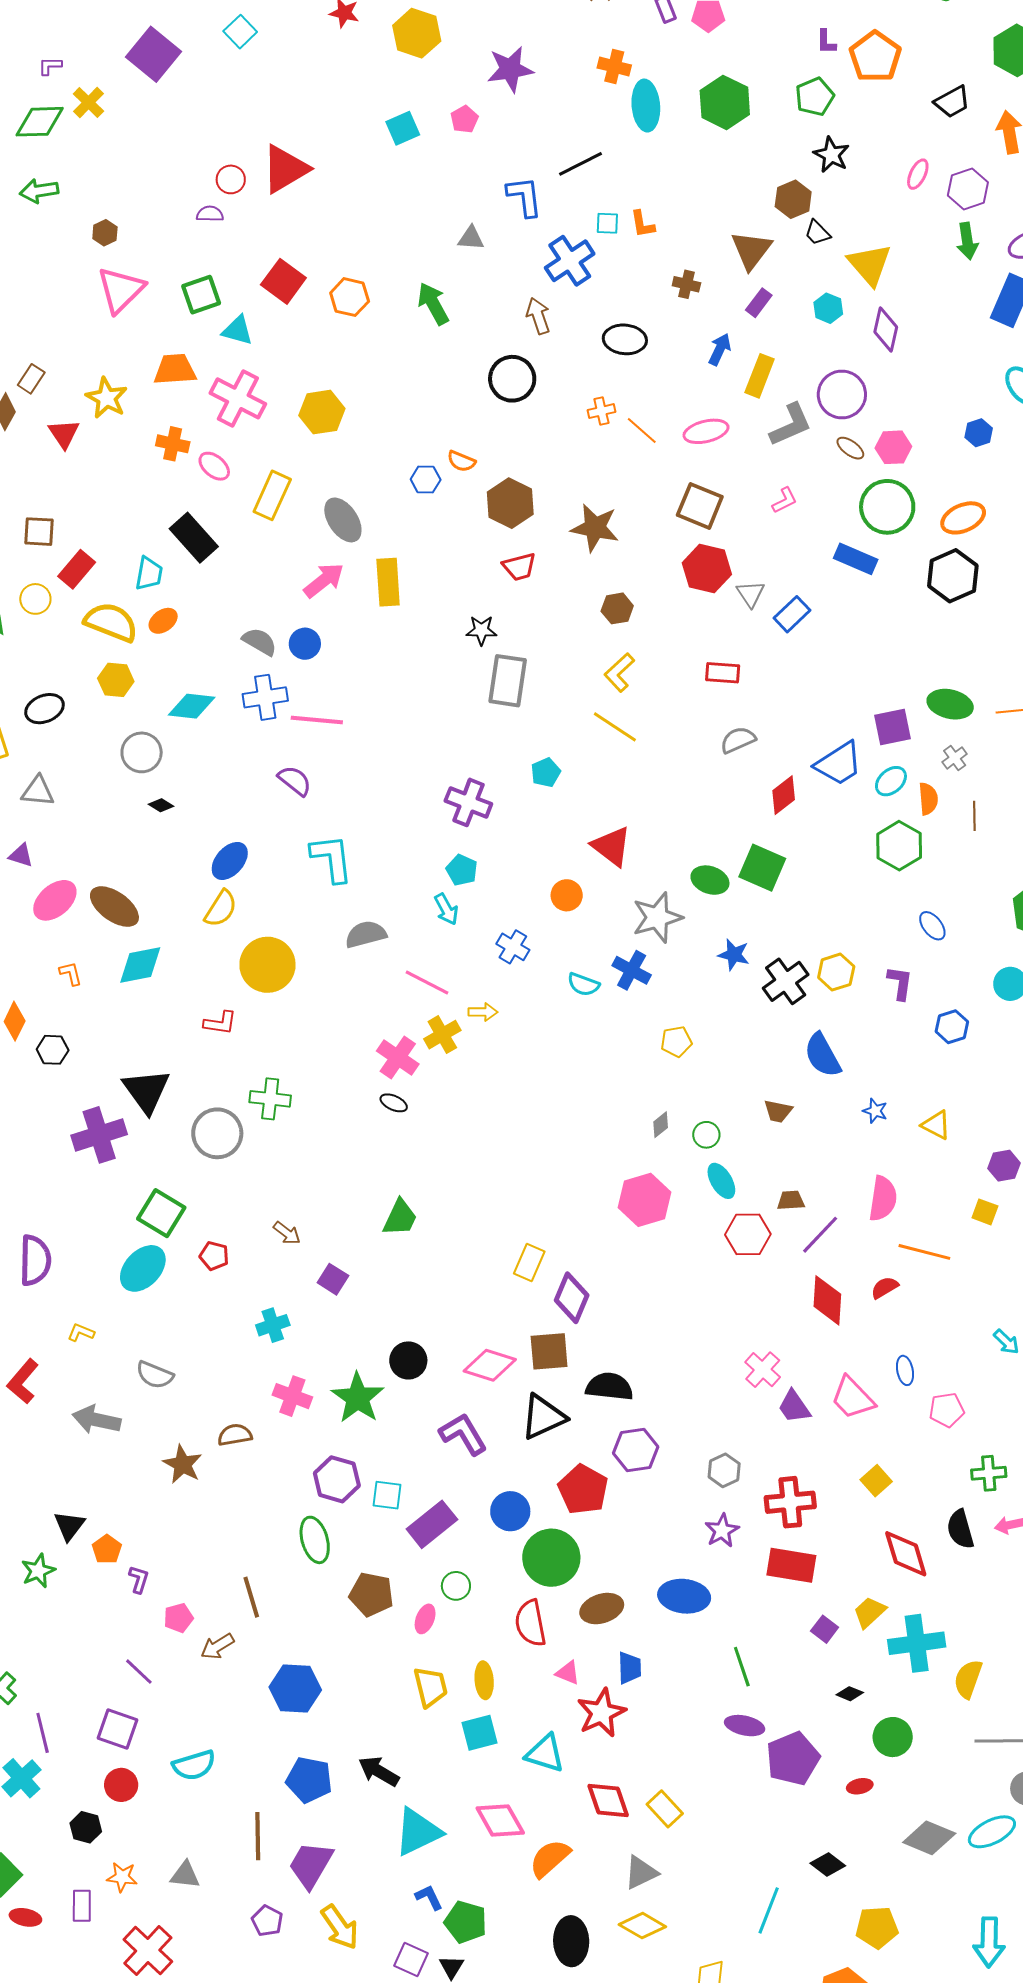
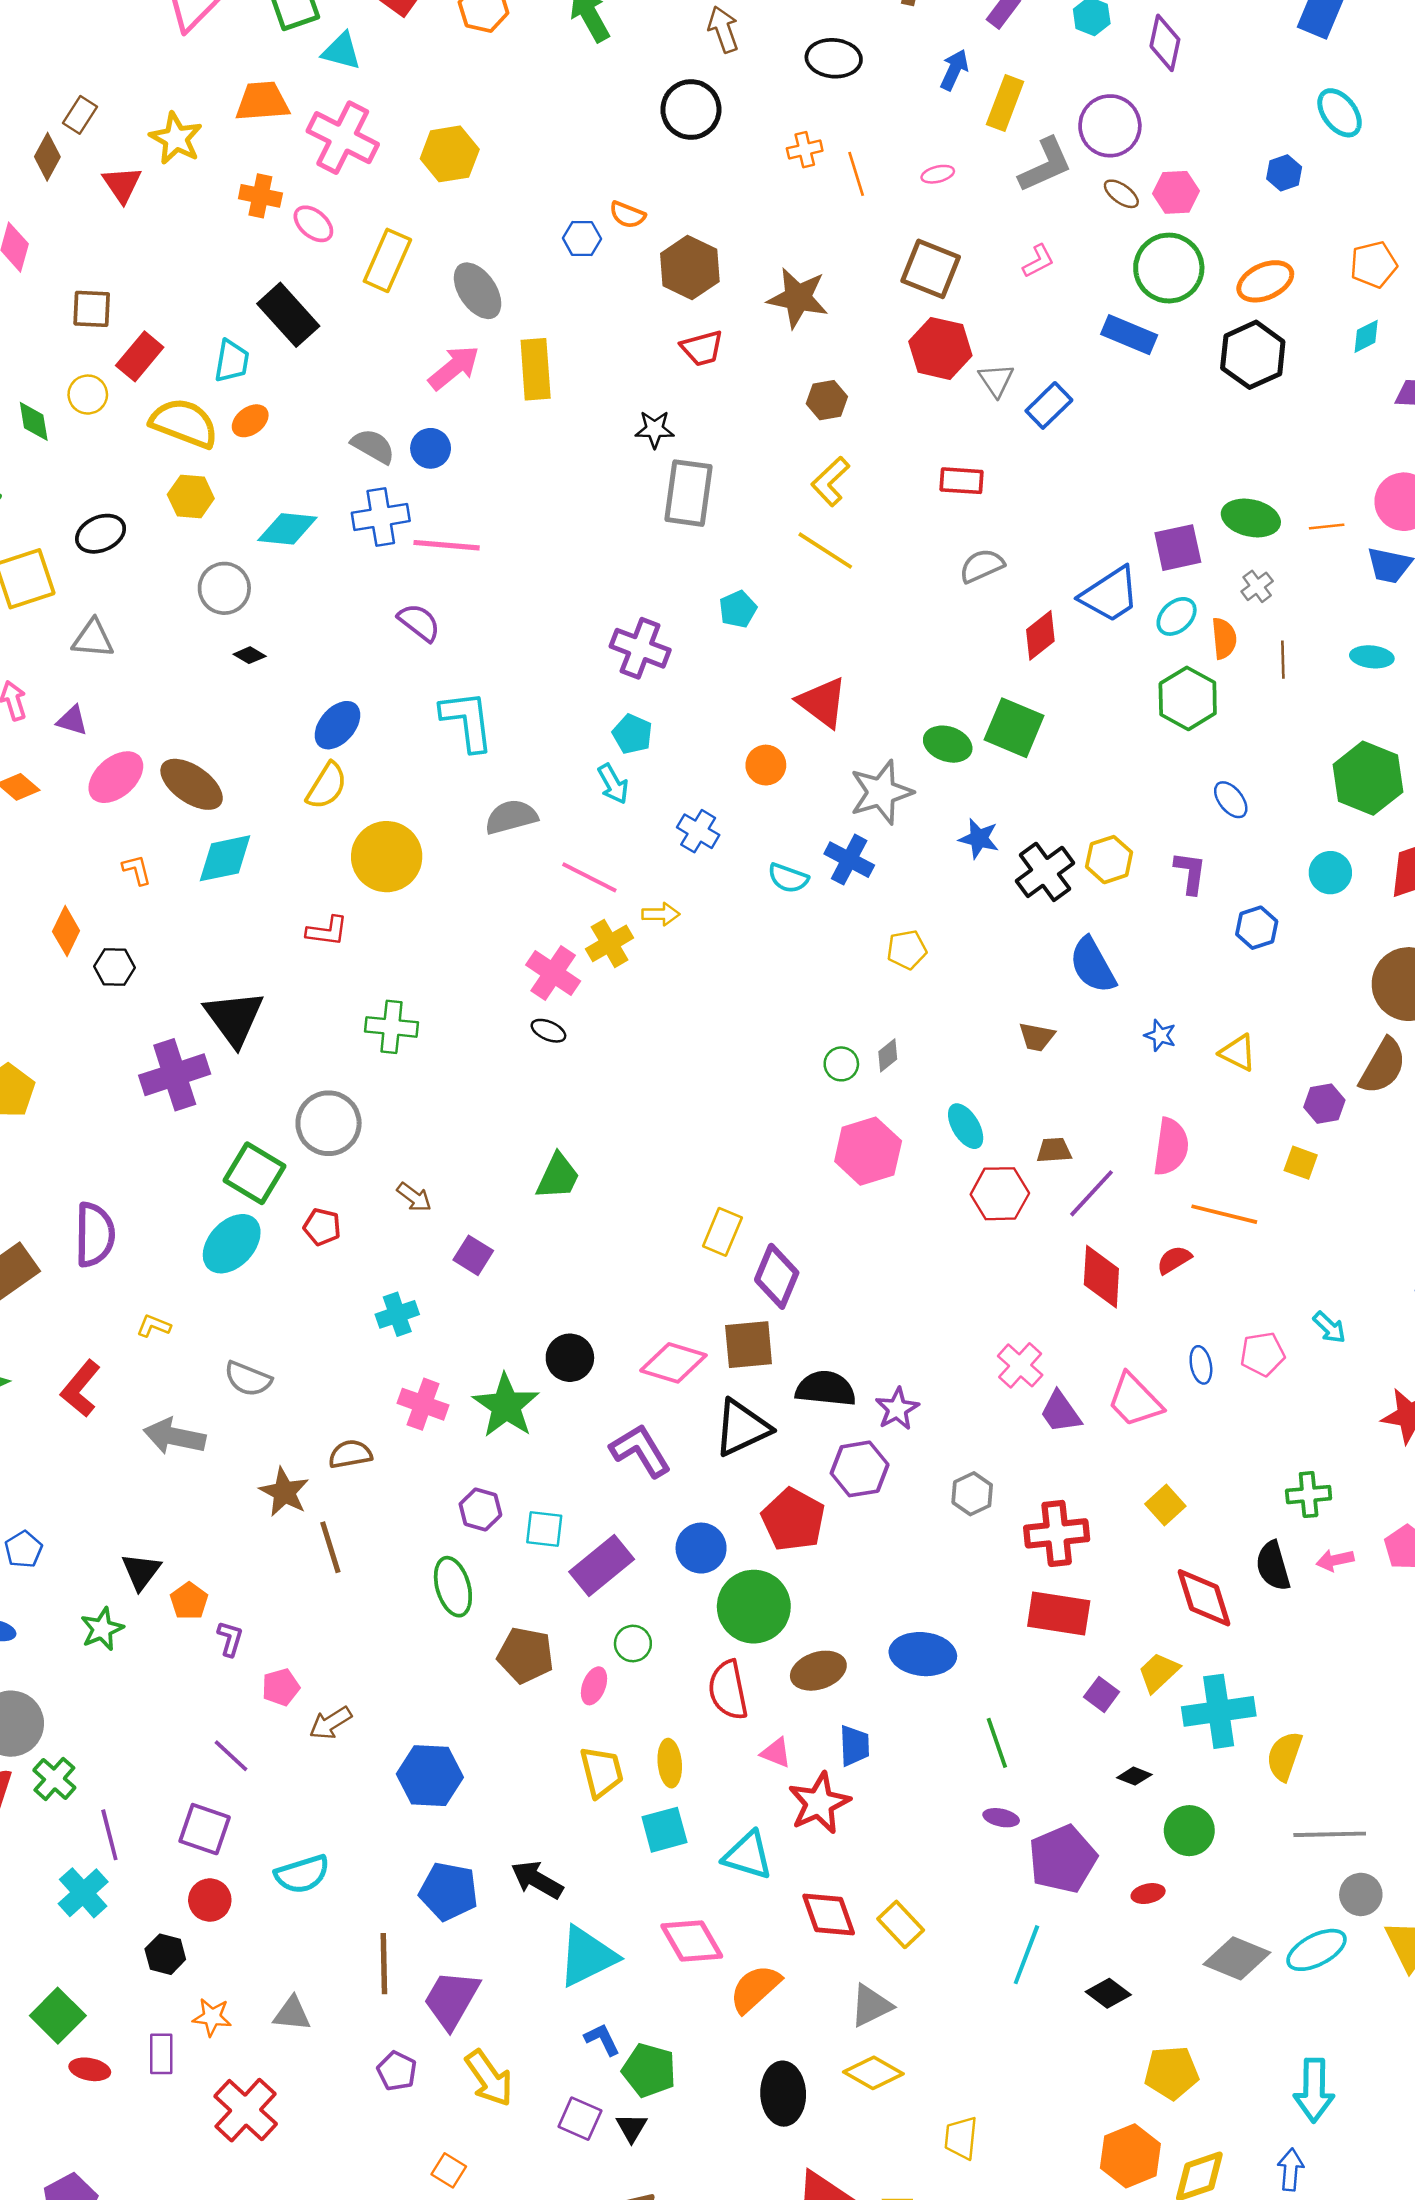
orange line: (642, 430) -> (856, 174), turned 32
pink ellipse: (706, 431) -> (938, 174), size x0.6
gray circle: (217, 1133) -> (329, 1123), moved
green circle: (706, 1135) -> (841, 1064), moved
pink pentagon: (947, 1410) -> (1263, 1354), moved
purple hexagon: (337, 1479) -> (480, 1509), size x0.7
purple star: (722, 1531) -> (897, 1409), moved
brown line: (251, 1597) -> (330, 1547), moved
purple ellipse: (745, 1726) -> (1001, 1818), size x0.7
cyan line: (769, 1910) -> (1026, 1955), moved

